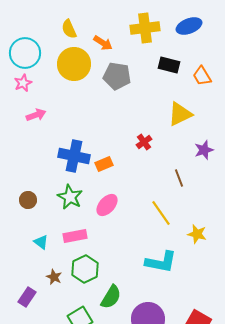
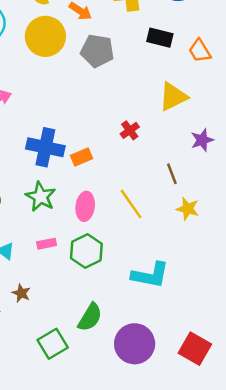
pink ellipse: (107, 205) -> (85, 206), turned -35
yellow line: (161, 213) -> (131, 204), moved
yellow star: (197, 234) -> (188, 209), moved
pink rectangle: (75, 236) -> (47, 244), size x0.7
green hexagon: (85, 269) -> (86, 251), moved

